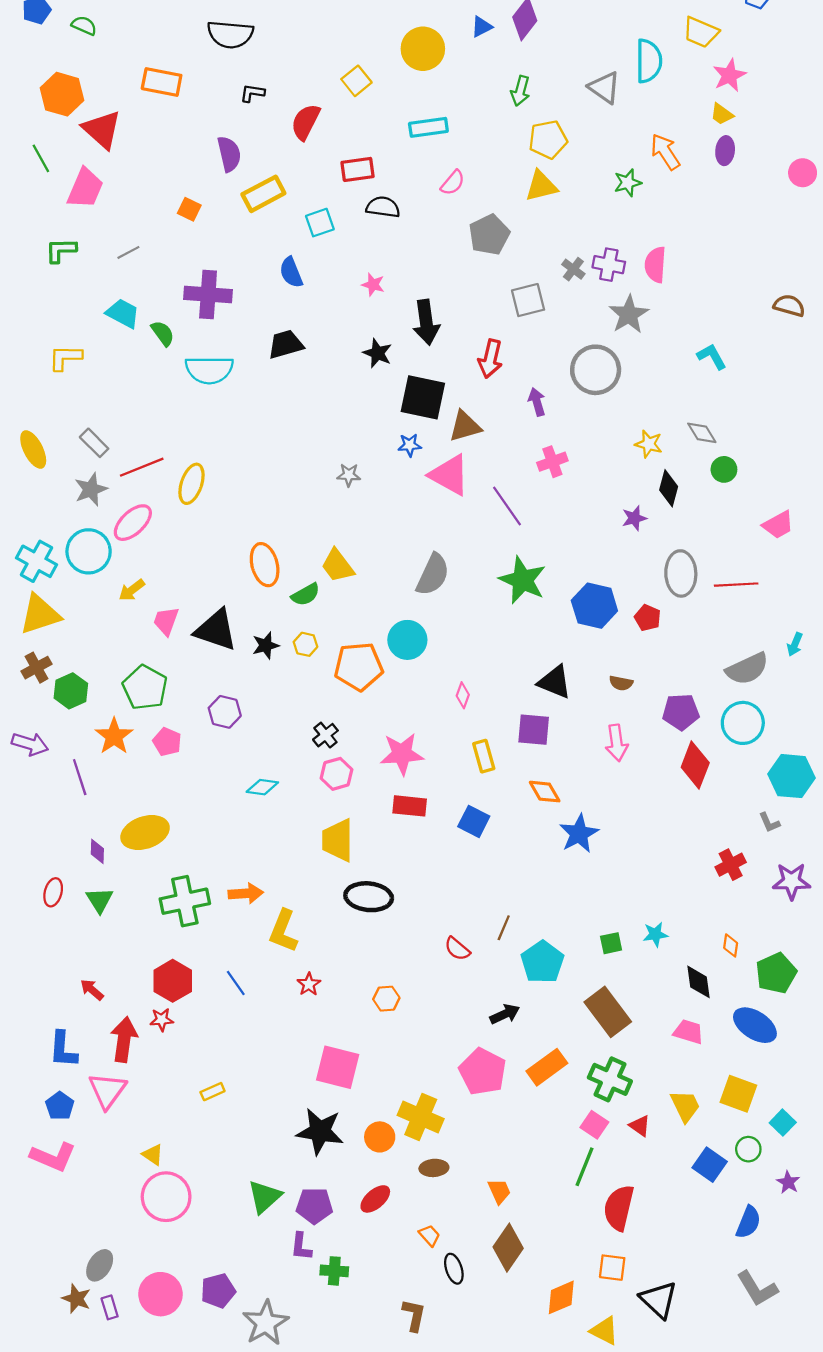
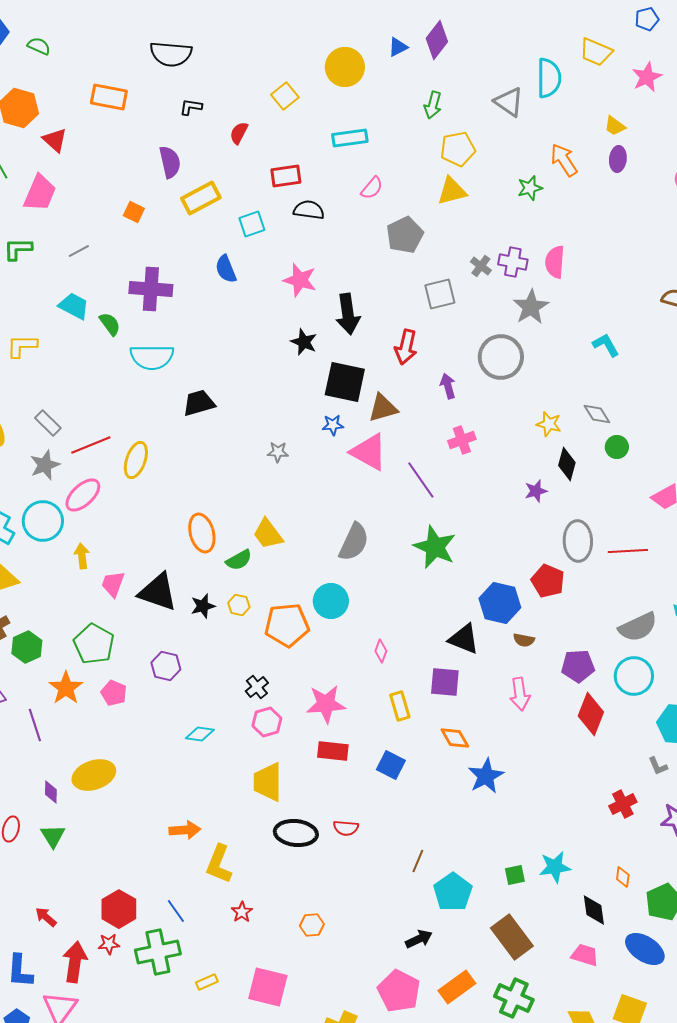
pink star: (730, 75) -> (647, 77), moved
red semicircle: (306, 122) -> (239, 133), size x0.7
red triangle: (102, 130) -> (55, 140), size x0.7
pink star: (373, 285) -> (300, 280), size x1.6
black trapezoid: (286, 344) -> (199, 403), moved
yellow arrow: (132, 590) -> (82, 556), turned 120
blue hexagon: (594, 606) -> (500, 603), moved
red pentagon: (648, 618) -> (548, 581), size x1.4
green cross: (185, 901) -> (158, 952), moved
cyan star: (655, 934) -> (555, 867), size x1.4
red semicircle: (457, 949) -> (346, 828), moved, turned -35
yellow rectangle: (213, 1092) -> (207, 982), moved

